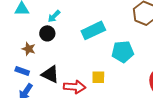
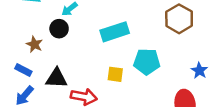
black triangle: (50, 74) -> (57, 78), turned -30
yellow square: (98, 77) -> (115, 74), moved

